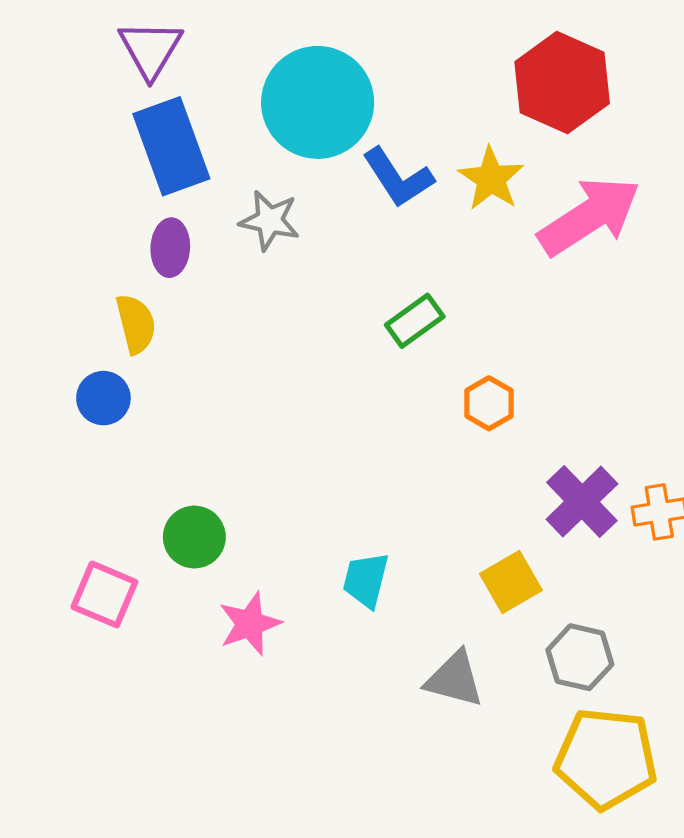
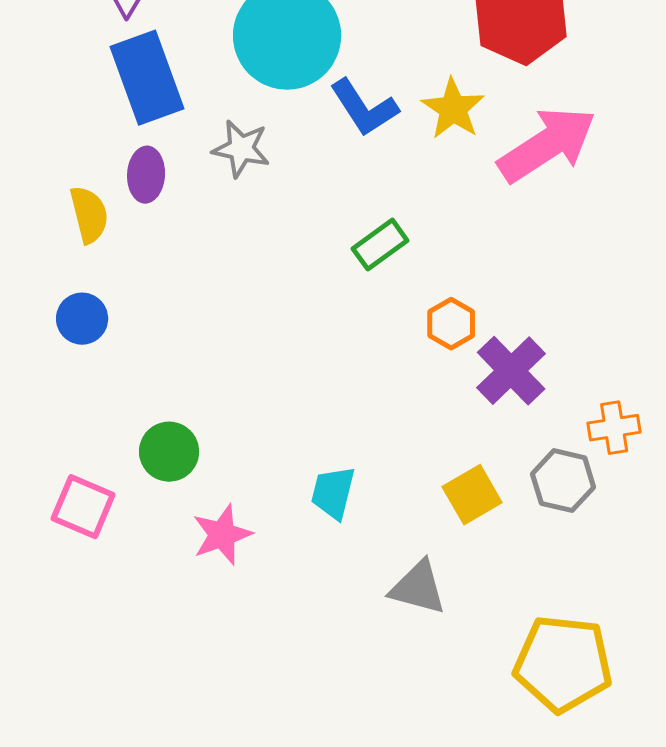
yellow semicircle: (136, 324) -> (89, 215), moved
purple cross: (582, 502) -> (511, 371), moved
gray hexagon: (580, 657) -> (563, 481), moved

